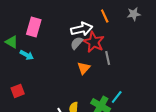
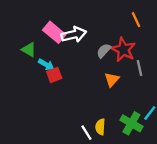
pink rectangle: (34, 27) -> (54, 32), turned -66
white arrow: (82, 29) -> (74, 35), moved
red square: (18, 91) -> (54, 75), moved

